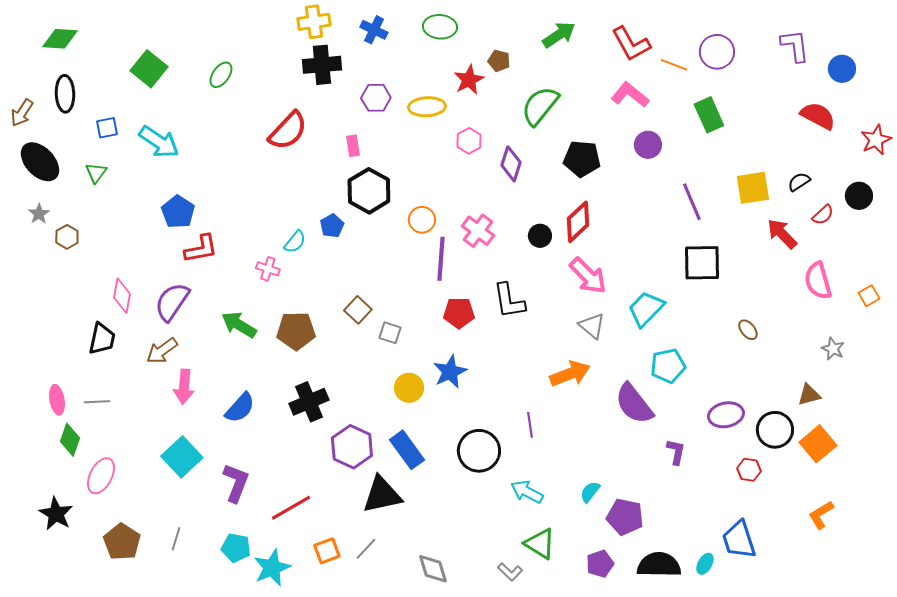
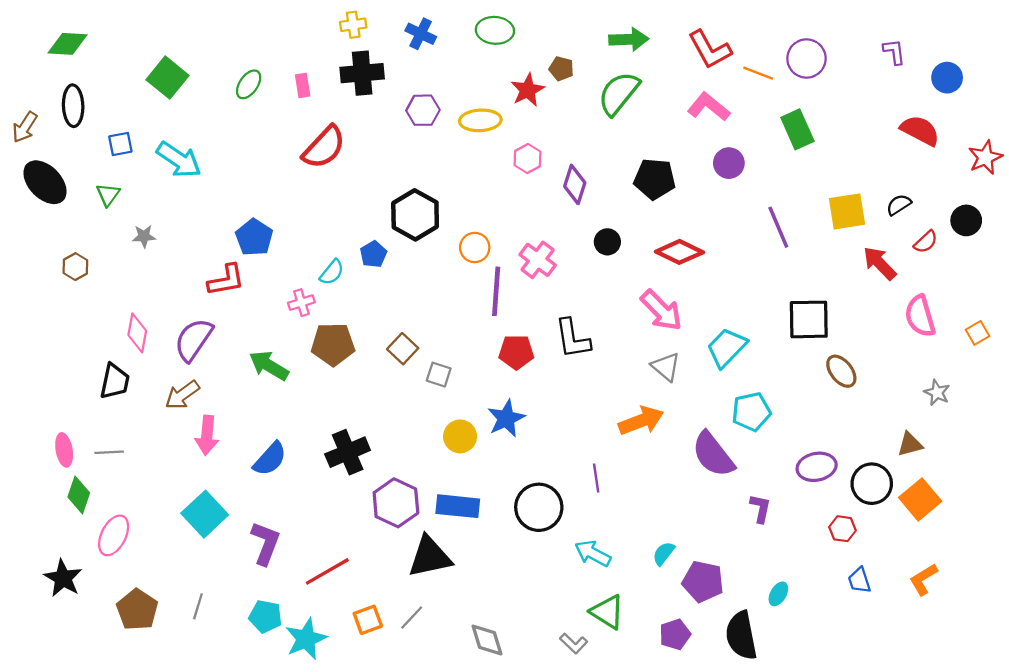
yellow cross: (314, 22) -> (353, 25), size x0.7
green arrow: (559, 35) -> (629, 39), turned 32
purple L-shape: (795, 46) -> (894, 52), size x0.7
green semicircle: (540, 106) -> (619, 93), moved
pink rectangle: (353, 146) -> (303, 85), moved
blue pentagon: (178, 212) -> (254, 237), moved
gray star: (39, 214) -> (144, 236), moved, turned 30
red diamond: (578, 222) -> (679, 252), moved, turned 69
black circle: (540, 236) -> (607, 242), moved
black square: (702, 263) -> (809, 319), moved
pink cross: (268, 269) -> (301, 303), turned -35
brown ellipse: (748, 330) -> (841, 371), size x1.4
brown pentagon: (296, 331) -> (333, 344), moved
blue rectangle: (407, 450) -> (458, 506), turned -48
blue trapezoid: (739, 540) -> (859, 580), moved, size x0.6
cyan ellipse: (705, 564) -> (778, 594), moved
black semicircle: (659, 565) -> (741, 636), turned -102

